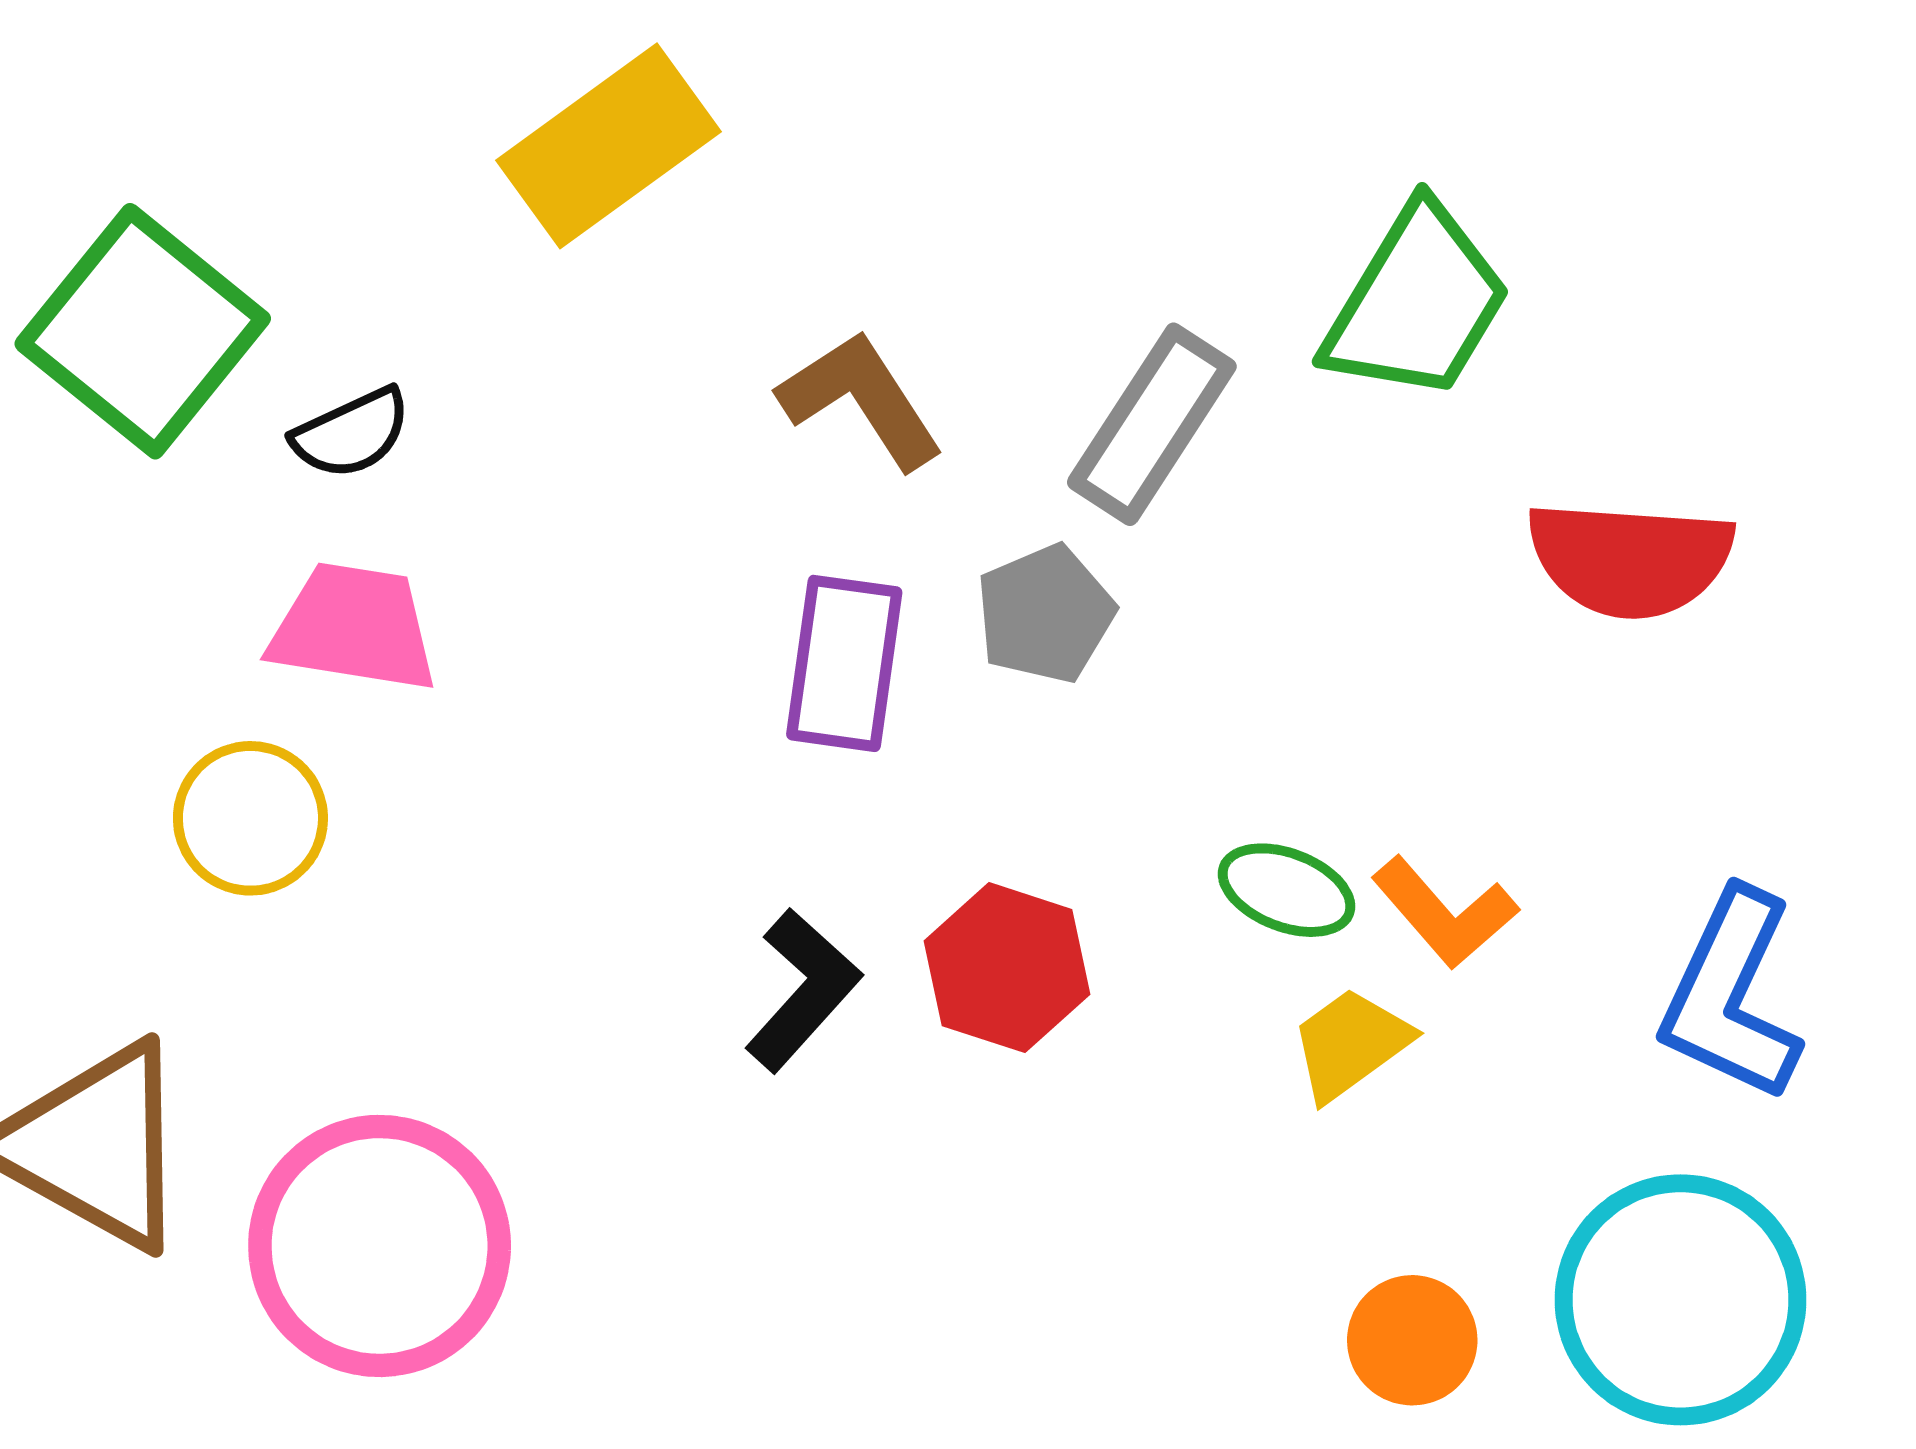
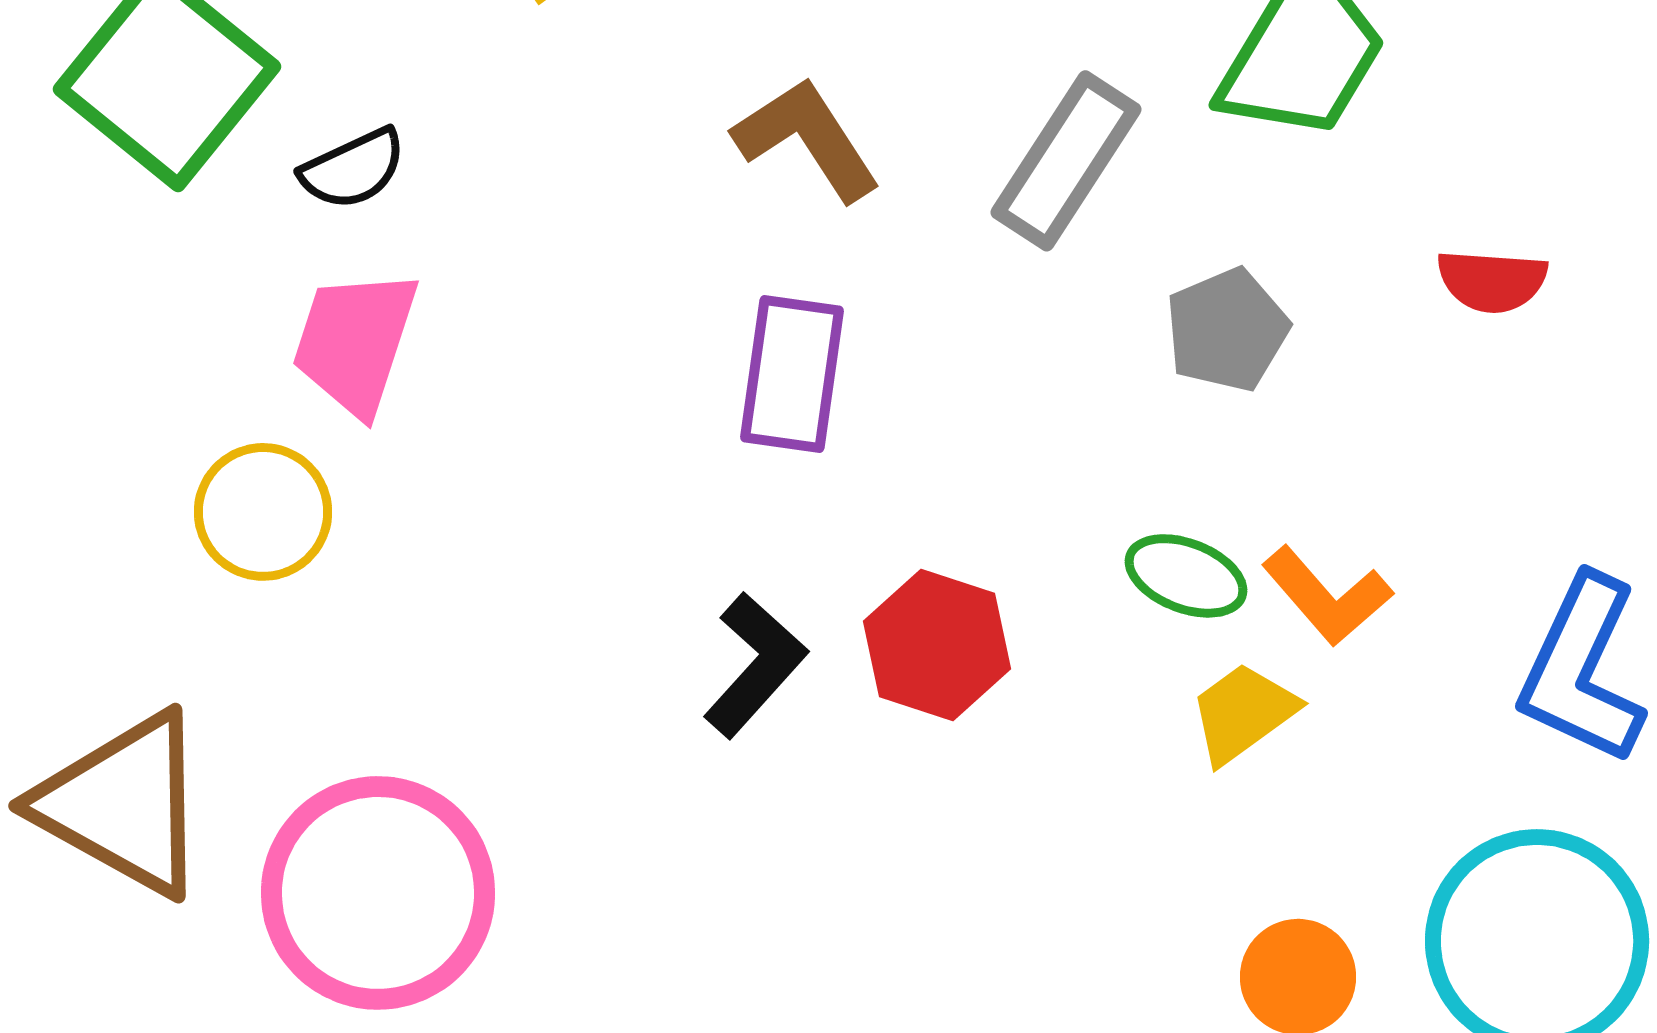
red semicircle: (1630, 559) -> (1492, 281), size x0.6
gray pentagon: (1045, 614) -> (1227, 330), moved
pink trapezoid: (354, 627) -> (355, 342), turned -81

